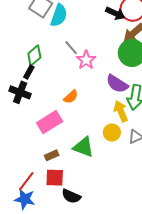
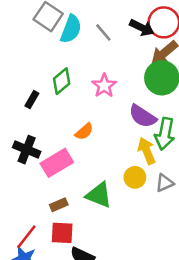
gray line: (71, 48) -> (103, 32), moved
green diamond: (34, 55) -> (62, 81), moved
black cross: (20, 92) -> (27, 150), moved

